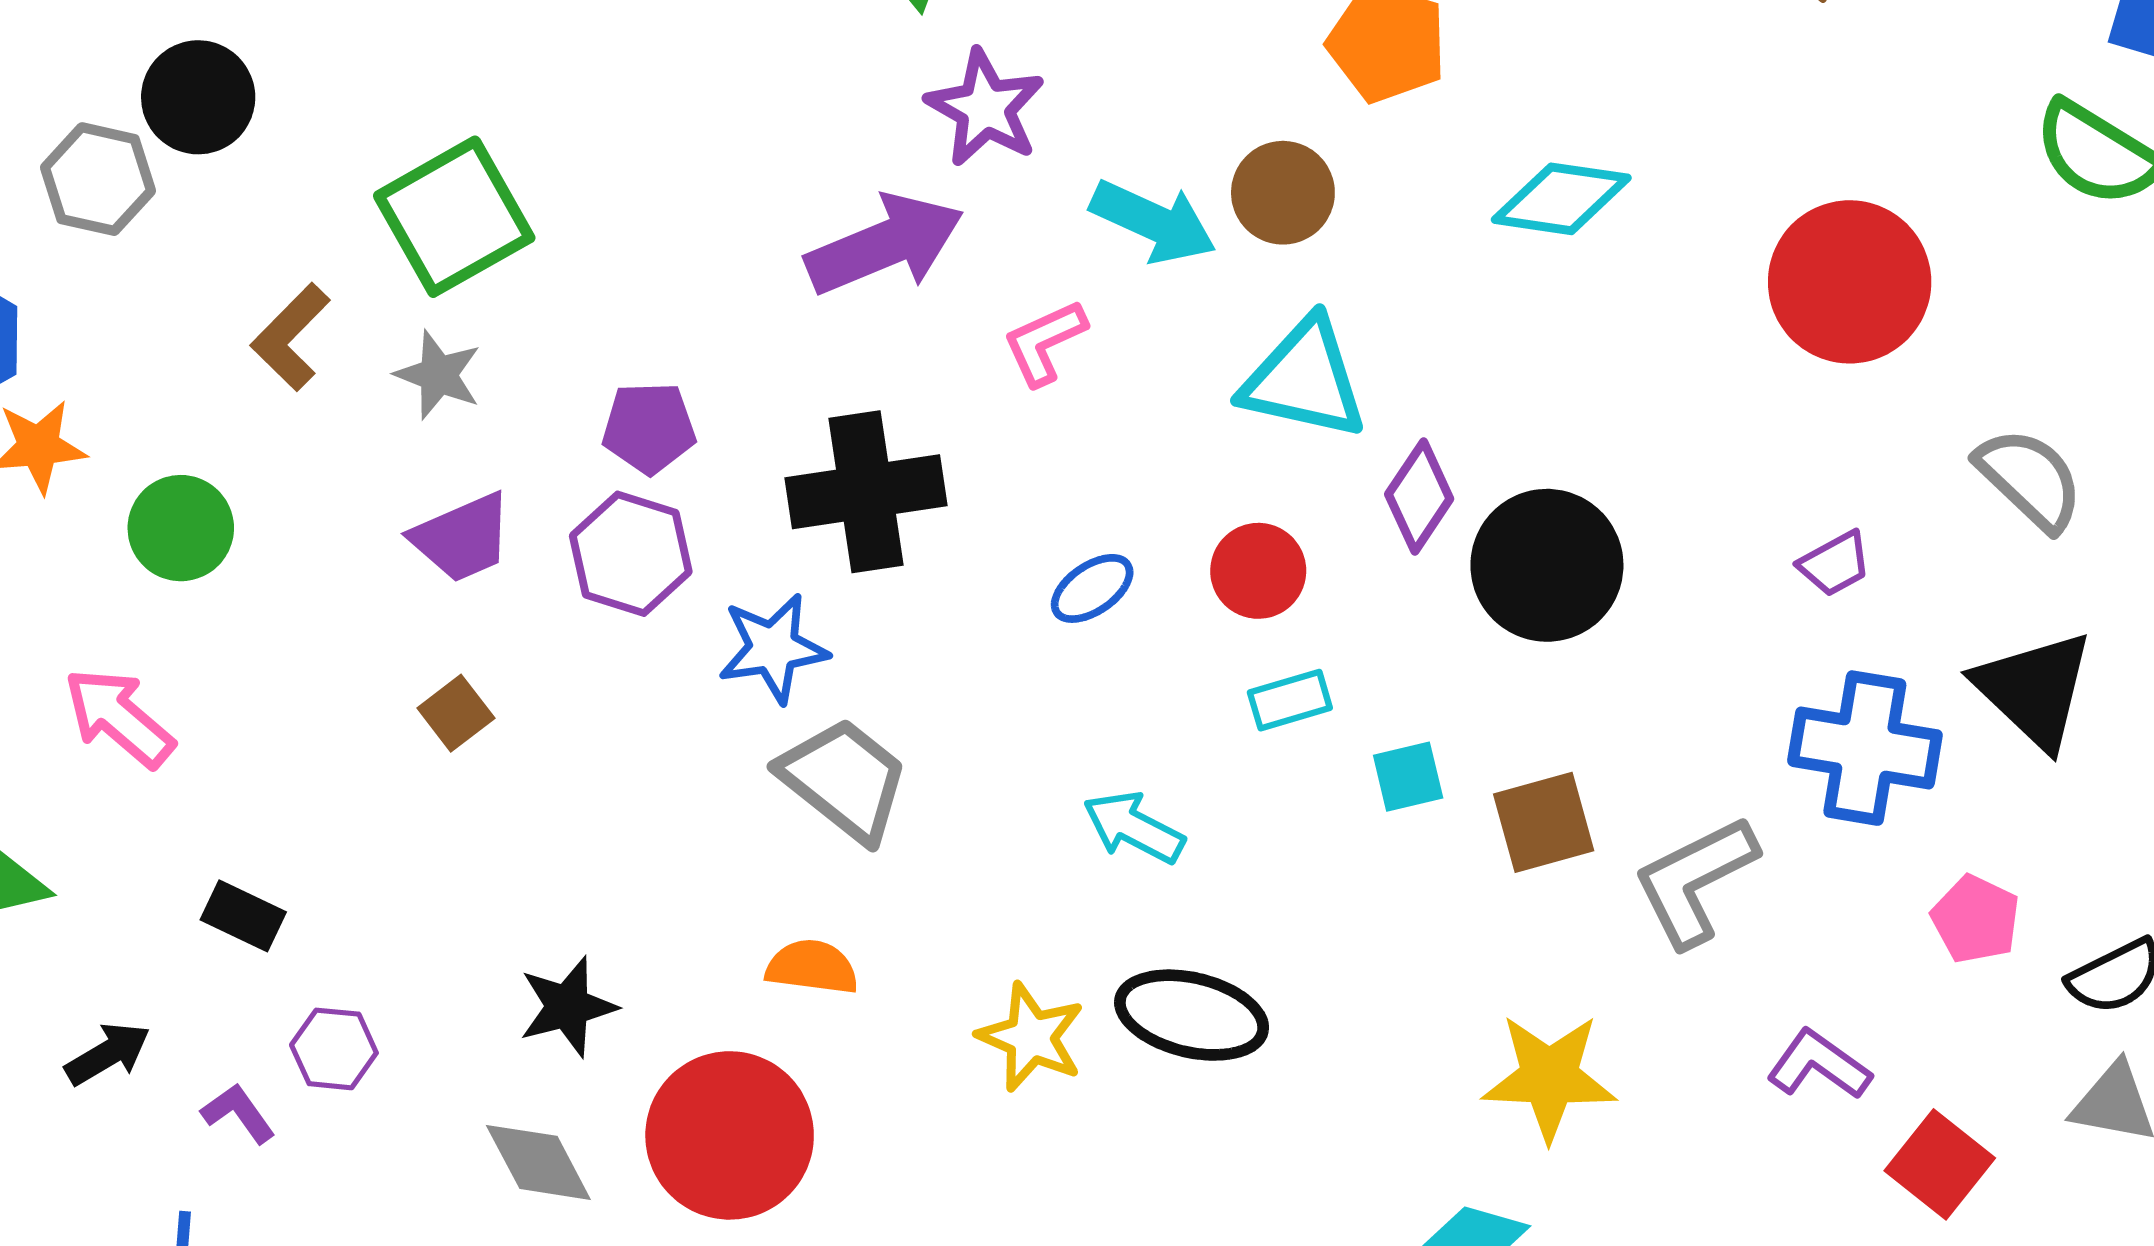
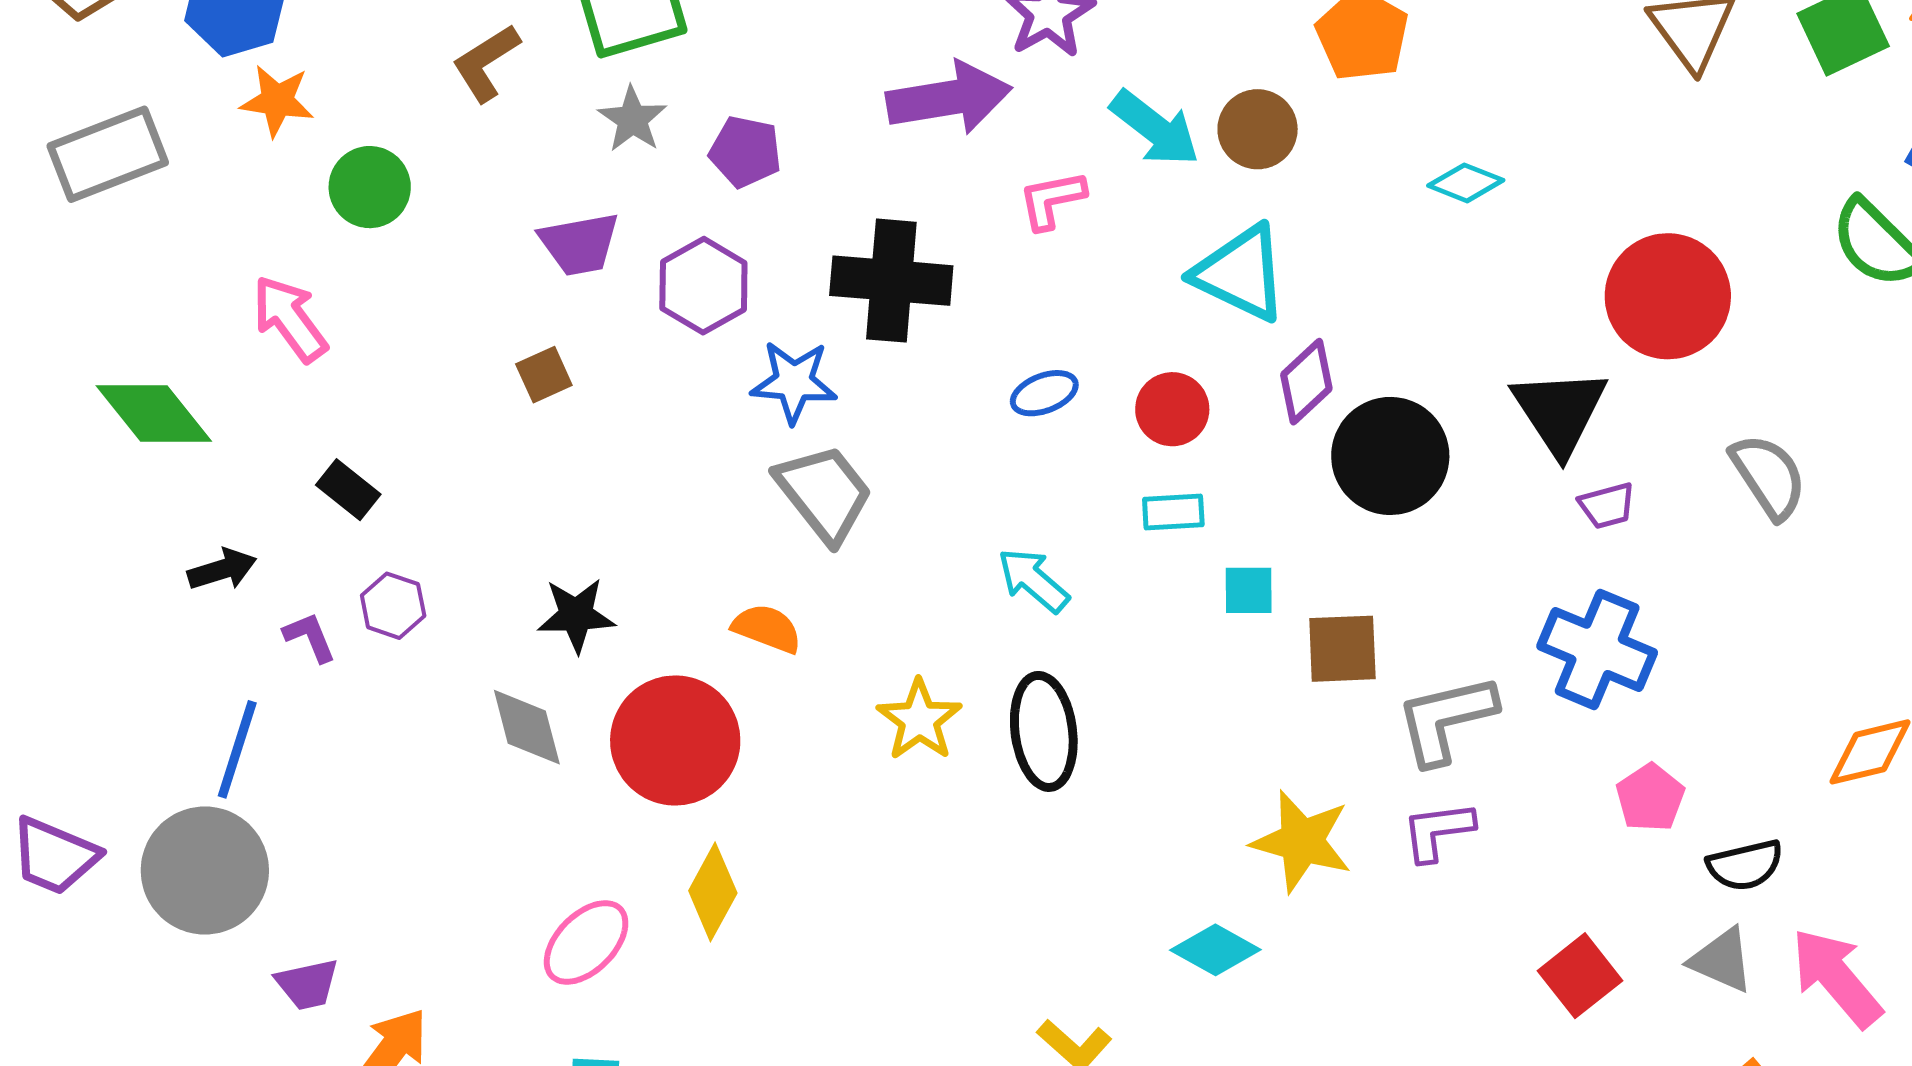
cyan diamond: (1561, 199) -> (1466, 183), size x0.7
gray star: (438, 375) -> (632, 119), moved
purple pentagon: (649, 428) -> (745, 152), moved
black triangle: (2034, 690) -> (1560, 411), moved
black ellipse: (1192, 1015) -> (1044, 731), turned 56
purple L-shape: (1819, 1065) -> (1438, 831), moved, turned -56

